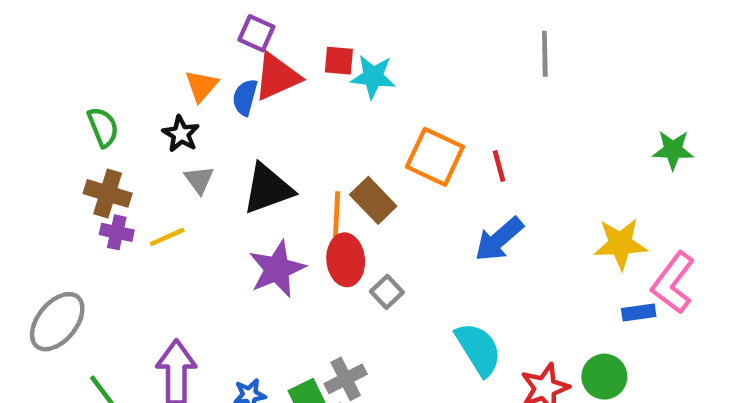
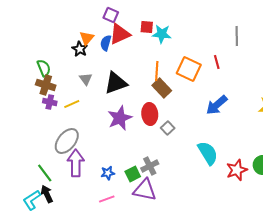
gray line: (545, 54) -> (237, 36), moved
green semicircle: (103, 127) -> (44, 68), moved
black star: (181, 134) -> (80, 49), moved
red line: (499, 166) -> (217, 62), moved
orange line: (337, 214) -> (157, 71), moved
gray ellipse: (57, 322) -> (67, 141), moved

